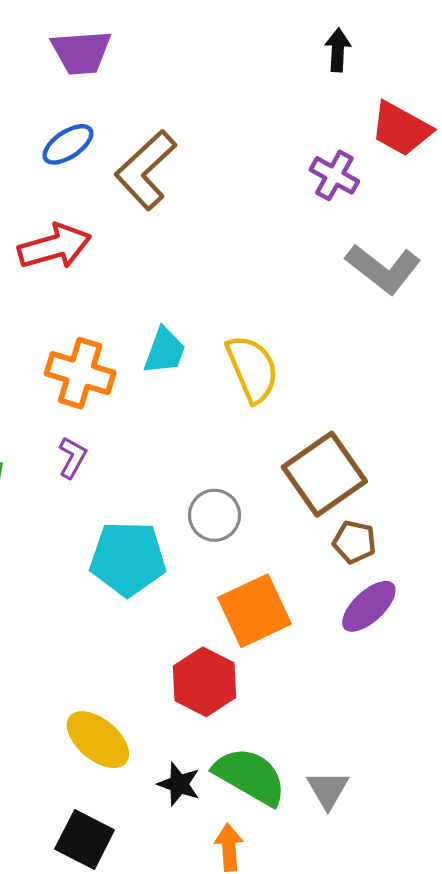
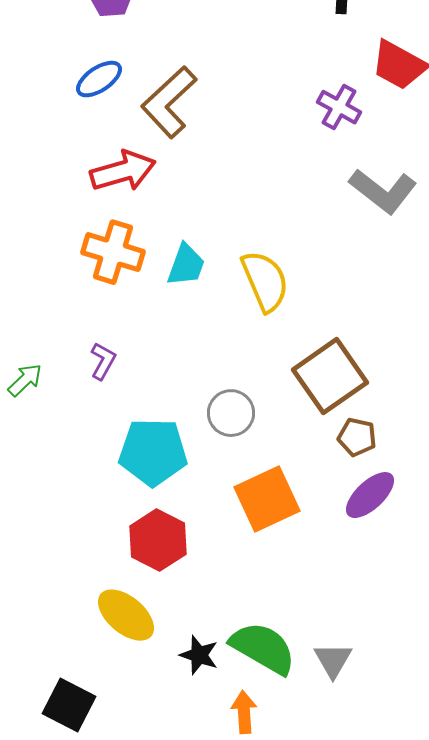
red arrow: (55, 247) -> (123, 171), moved
orange cross: (80, 373) -> (113, 252), moved
red hexagon: (204, 682) -> (158, 540), moved
black square: (85, 840) -> (69, 705), moved

